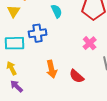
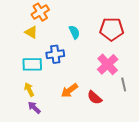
yellow triangle: (14, 11) -> (31, 32), turned -32
pink cross: (90, 43) -> (108, 64), size x1.5
orange arrow: (52, 69) -> (69, 90), turned 66

